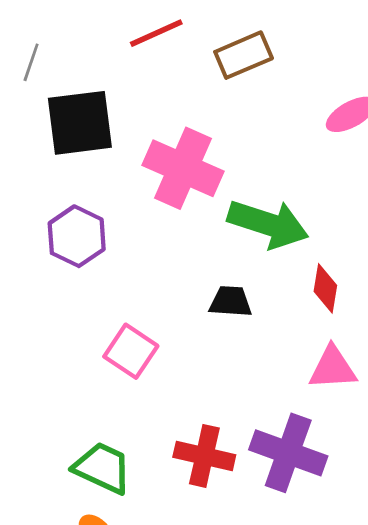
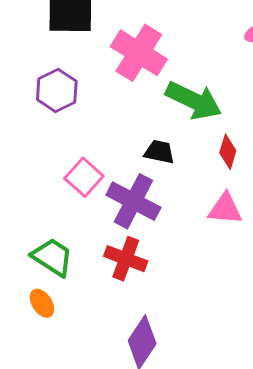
purple cross: (288, 453) -> (133, 201), moved

